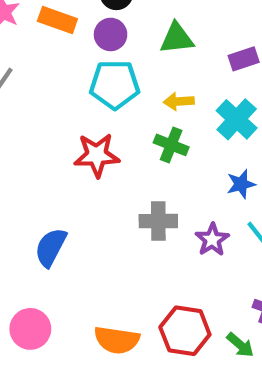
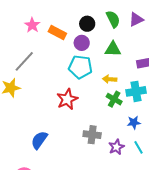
cyan cross: (237, 119) -> (136, 91), turned 30
green cross: (171, 145) -> (114, 99), moved
red star: (97, 155) -> (67, 99), turned -30

